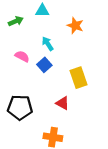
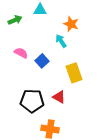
cyan arrow: (48, 44) -> (61, 41), moved
black pentagon: (20, 107) -> (32, 101), moved

